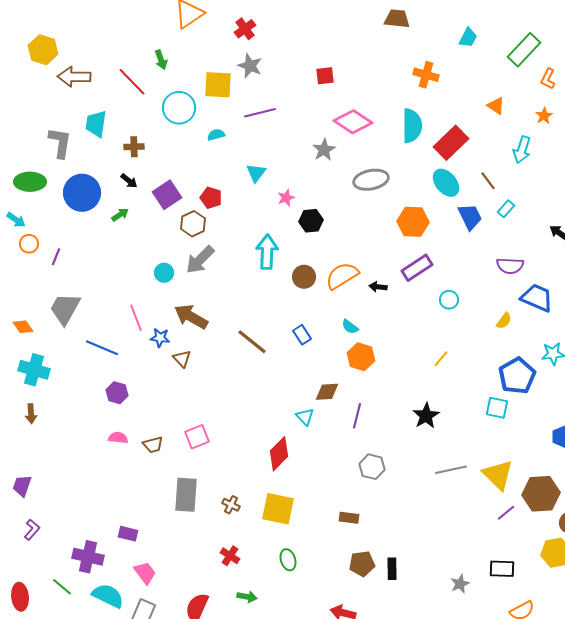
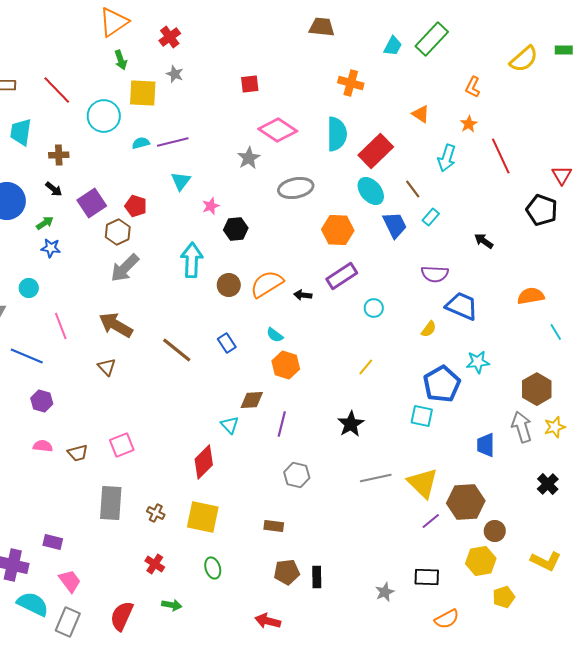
green rectangle: (524, 50) -> (432, 39), moved
green arrow: (161, 60) -> (121, 60), moved
gray star: (250, 66) -> (175, 74), size x0.7
purple line: (260, 113) -> (173, 142), moved
cyan circle: (164, 273) -> (29, 288), moved
blue star: (160, 338) -> (51, 248), moved

